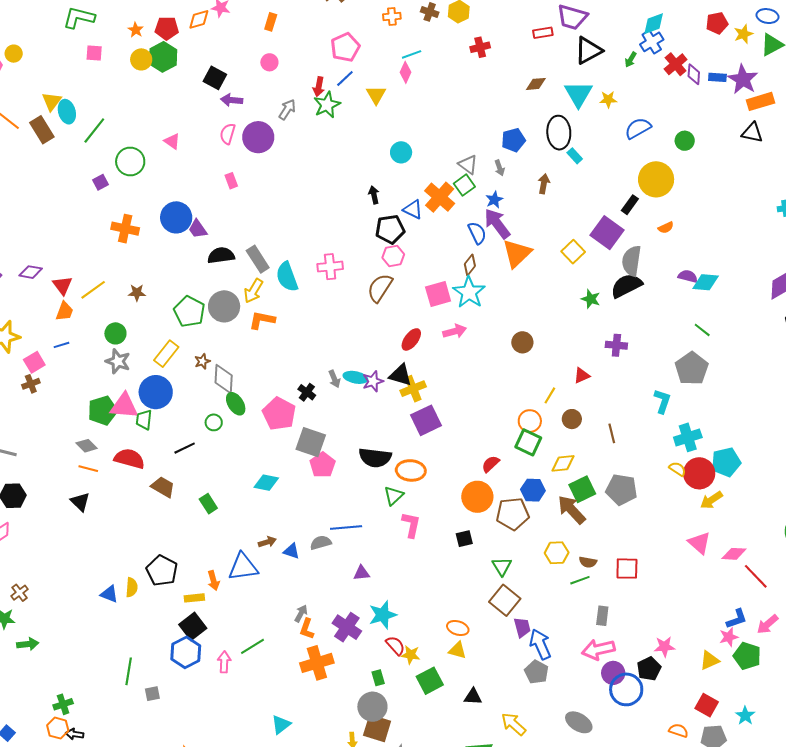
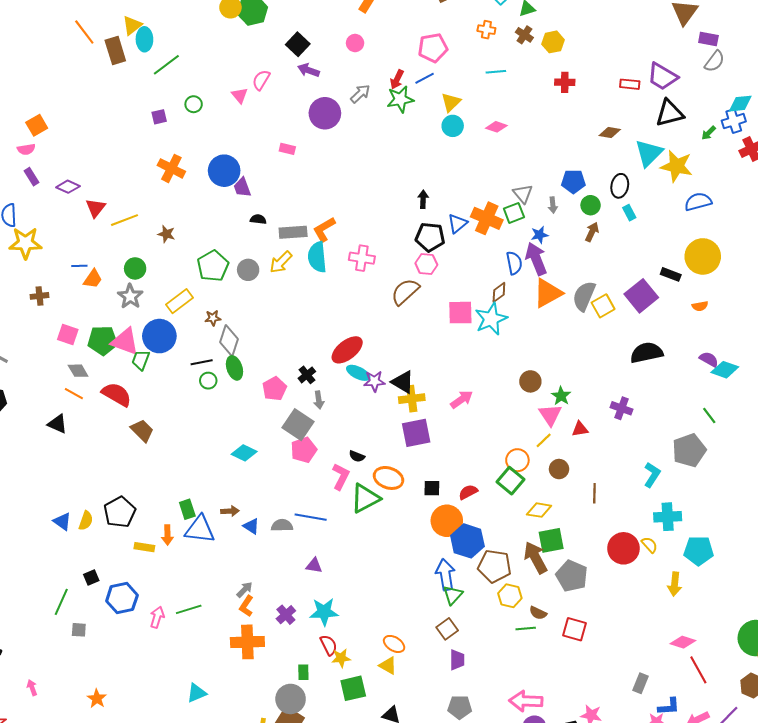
pink diamond: (406, 72) -> (496, 127), moved, turned 70
yellow star: (608, 99) -> (677, 166), size x1.8
black ellipse: (559, 133) -> (620, 186), size x0.7
pink semicircle: (228, 134) -> (261, 80), moved
green circle: (685, 141) -> (591, 205), moved
cyan circle: (401, 152) -> (453, 126), moved
green circle: (130, 162) -> (194, 104), size x0.6
pink rectangle: (231, 181) -> (287, 149), turned -70
orange cross: (440, 197) -> (487, 218), turned -32
black rectangle: (630, 205) -> (671, 274), turned 60
blue triangle: (413, 209) -> (457, 223), turned 40
black semicircle: (221, 255) -> (258, 219), size x0.6
gray rectangle: (258, 259) -> (293, 232), turned -76
gray semicircle: (632, 261) -> (584, 296), moved
green star: (591, 299) -> (561, 396), moved
gray circle: (224, 306) -> (248, 270), size x0.7
orange trapezoid: (65, 311) -> (93, 279), moved
orange L-shape: (262, 320) -> (324, 229), moved, turned -56
pink arrow: (455, 331) -> (462, 399), moved, turned -35
red ellipse: (411, 339) -> (347, 350), moved, size x1.4
pink square: (34, 362) -> (68, 335), moved, turned 35
gray arrow: (334, 379) -> (319, 400), moved
pink pentagon: (279, 414) -> (274, 389), size x0.7
black line: (185, 448) -> (202, 362), moved
black semicircle: (375, 458) -> (357, 456), size x0.5
red circle: (699, 473) -> (623, 548), moved
blue hexagon: (533, 490) -> (467, 541), moved, size x1.4
gray pentagon: (622, 490) -> (572, 576), moved
green triangle: (394, 496) -> (365, 498), size x1.5
yellow arrow: (711, 500) -> (675, 584), turned -65
black triangle: (80, 502) -> (57, 424), turned -35
green rectangle: (208, 504) -> (187, 509), moved
brown pentagon: (513, 514) -> (495, 566), moved
pink L-shape: (411, 525) -> (341, 476), moved
black square: (464, 539) -> (432, 488), moved
pink triangle: (699, 543) -> (550, 415), moved
brown square: (505, 600) -> (447, 629), size x0.7
gray rectangle: (602, 616) -> (640, 683), moved
black square: (193, 626) -> (91, 577), moved, size x0.6
purple cross: (347, 627) -> (286, 615), size x0.7
blue arrow: (540, 644) -> (445, 575), moved
yellow star: (411, 655) -> (341, 658), turned -30
gray pentagon: (537, 672) -> (460, 707), turned 30

